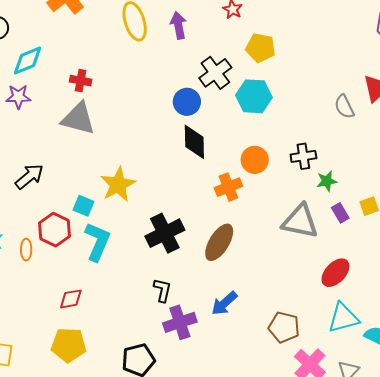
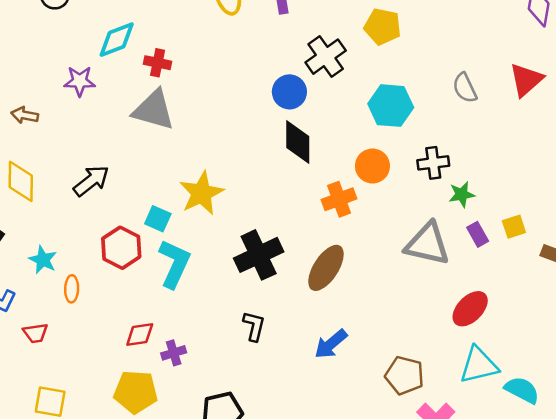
cyan diamond: (28, 60) -> (117, 40), moved
cyan hexagon: (254, 96) -> (391, 106), moved
gray semicircle: (344, 107) -> (465, 88), moved
orange ellipse: (26, 250) -> (72, 289), moved
purple cross: (180, 322) -> (174, 353), moved, size x0.6

